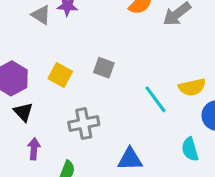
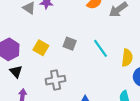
yellow semicircle: (192, 87) -> (127, 58), turned -72
cyan line: (155, 99) -> (101, 48), moved

